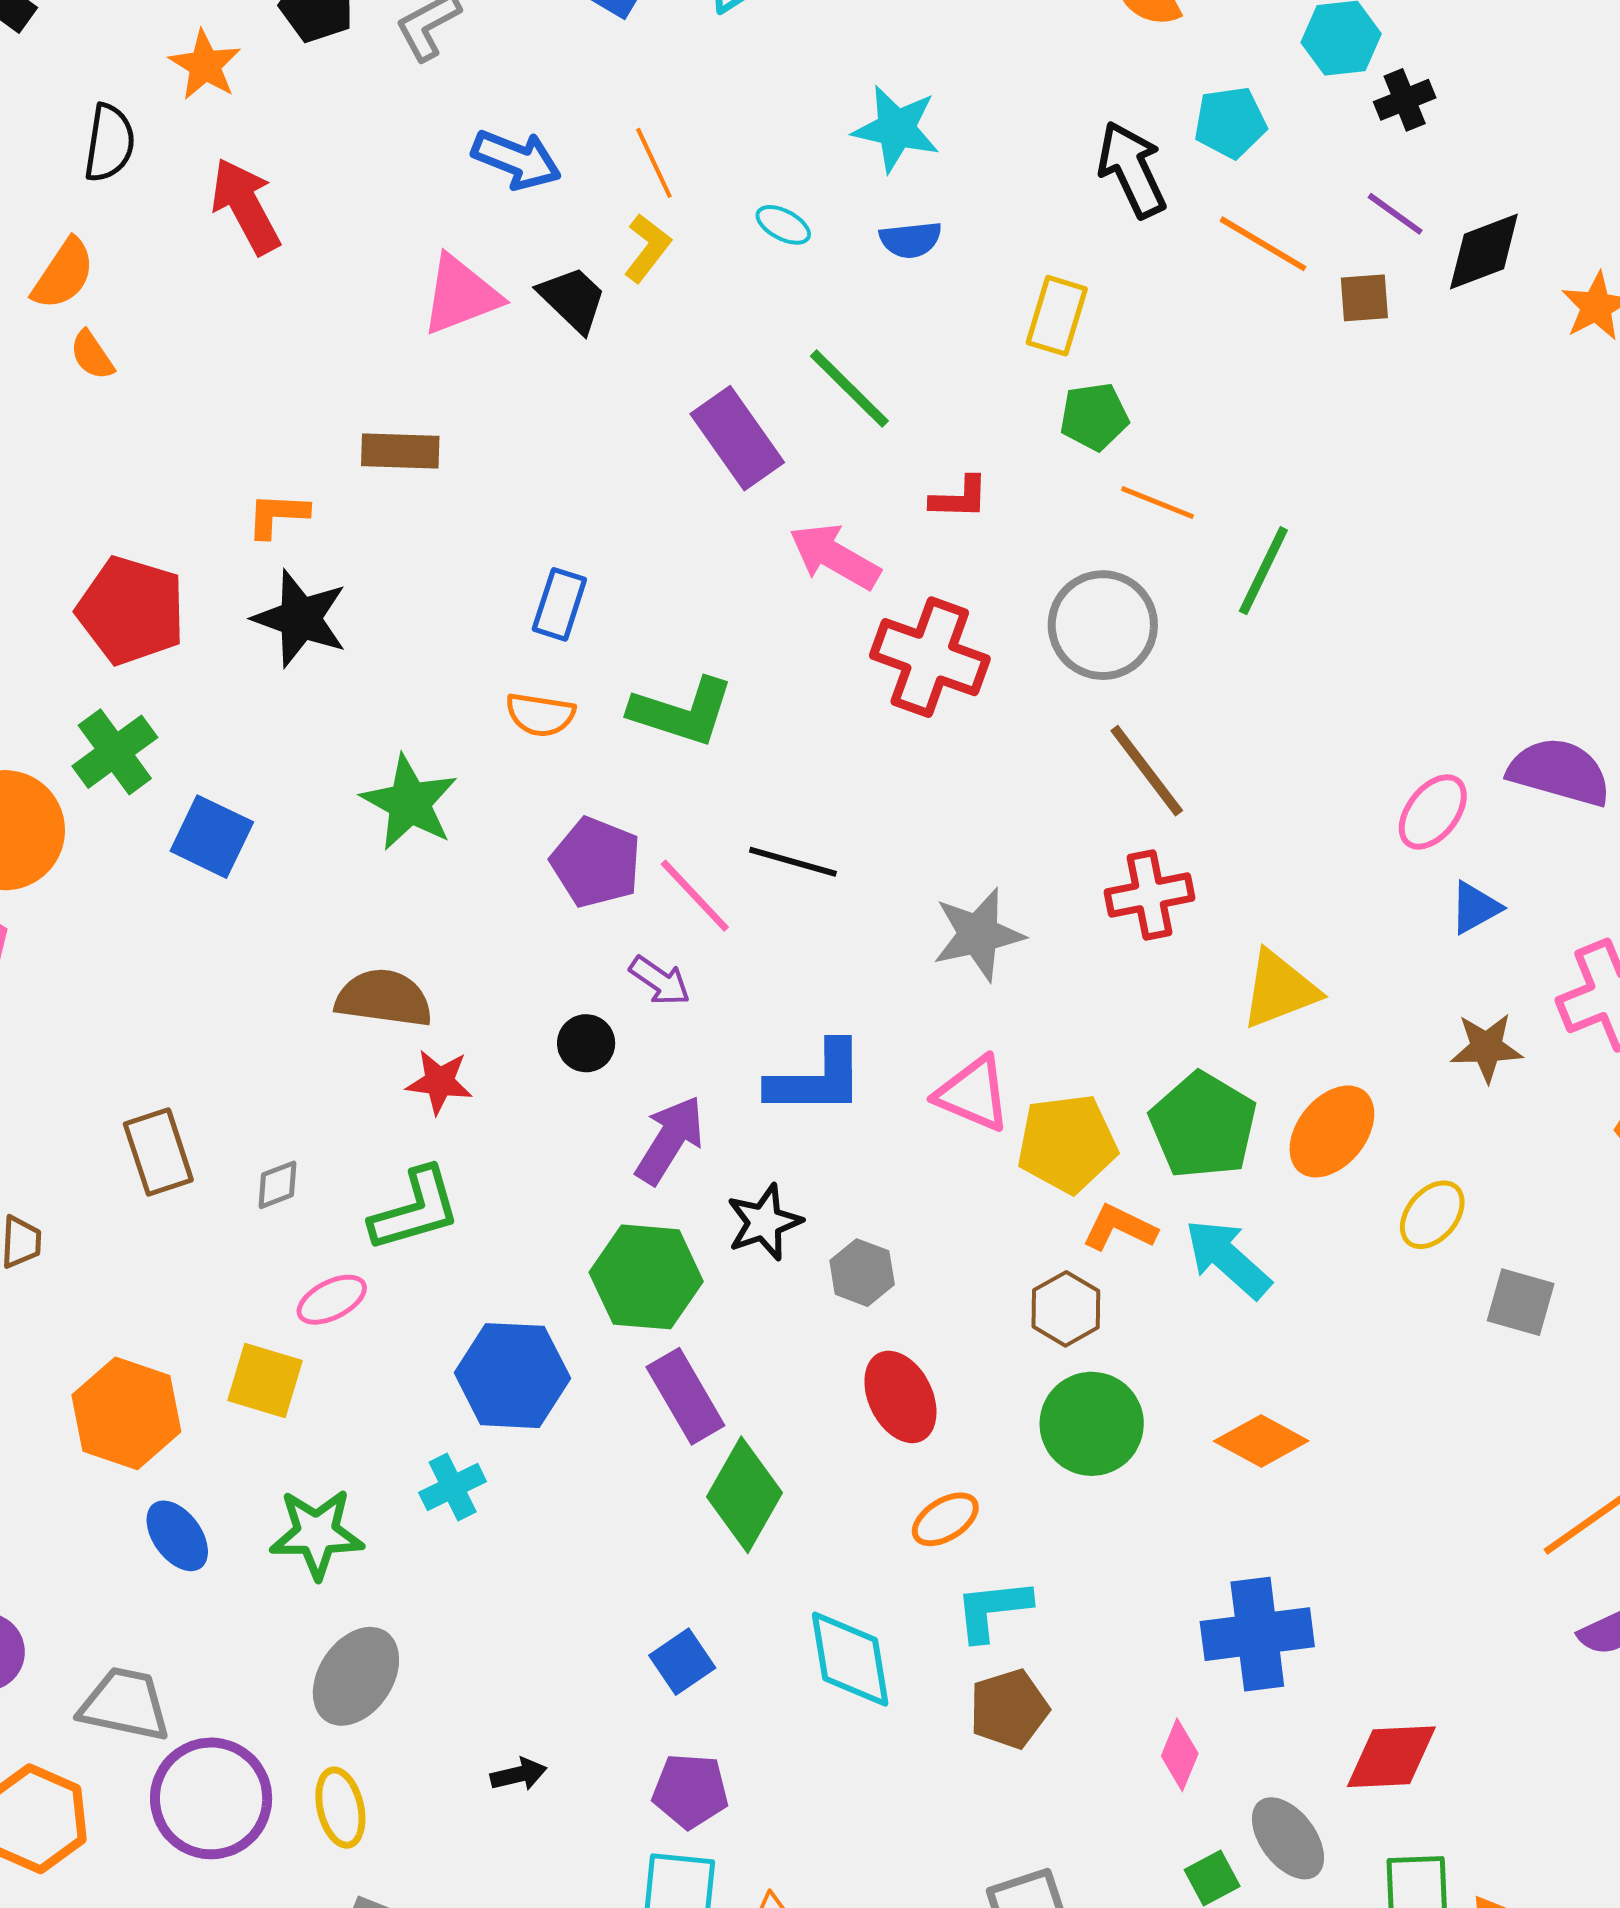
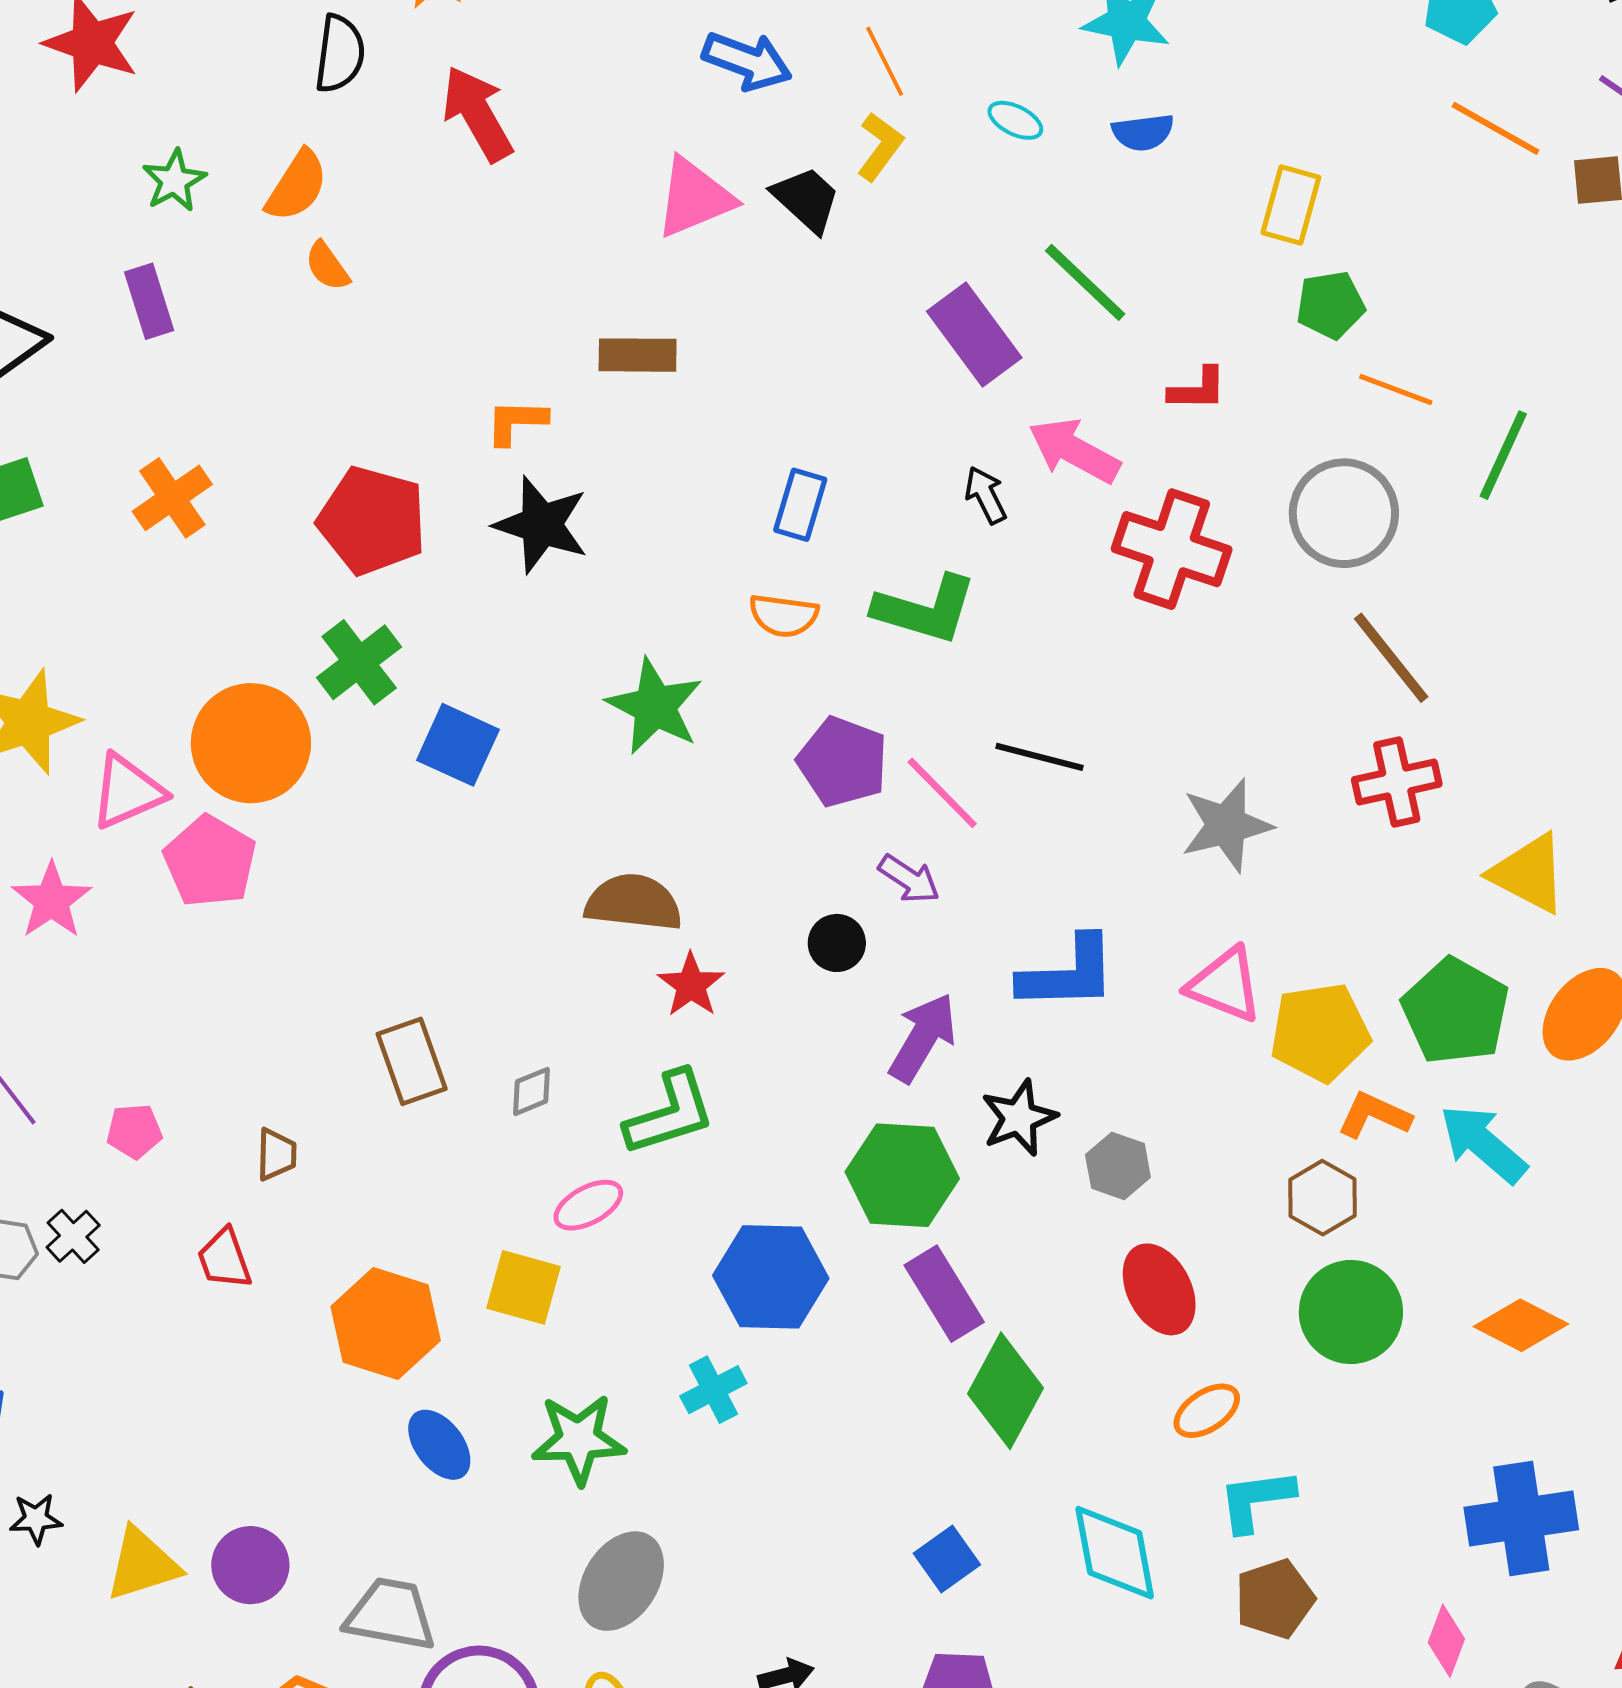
black arrow: (1132, 169) -> (986, 495), moved, size x0.6
yellow triangle: (1279, 989) -> (1529, 873), turned 50
red star: (439, 1082) -> (691, 985), turned 30

